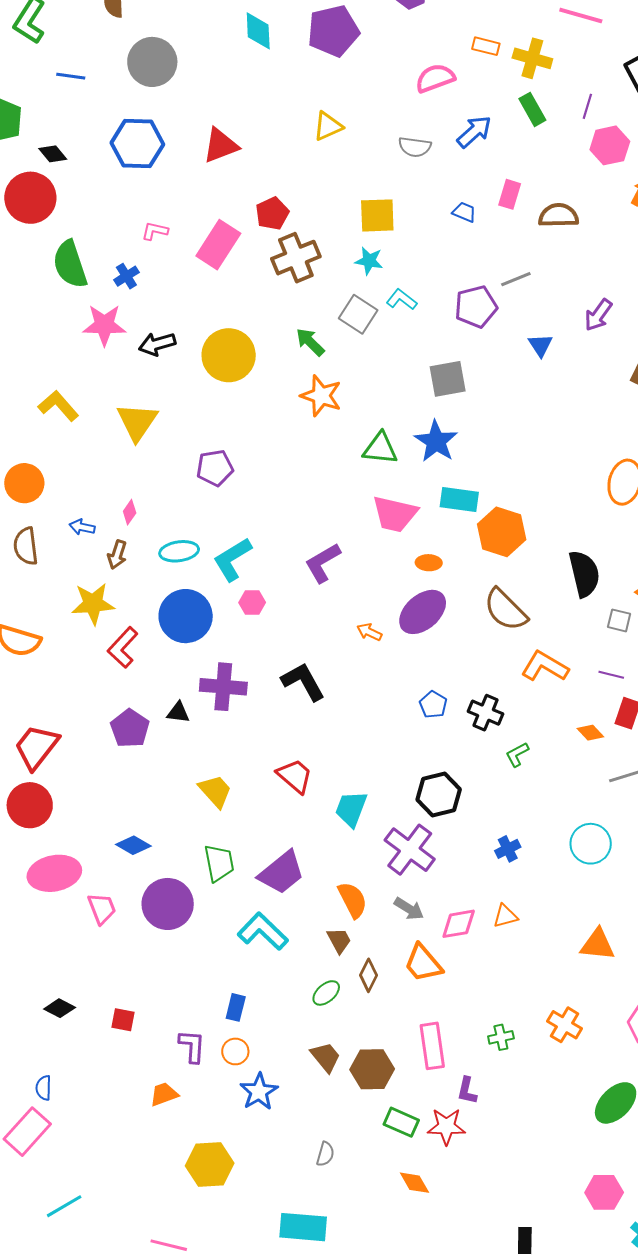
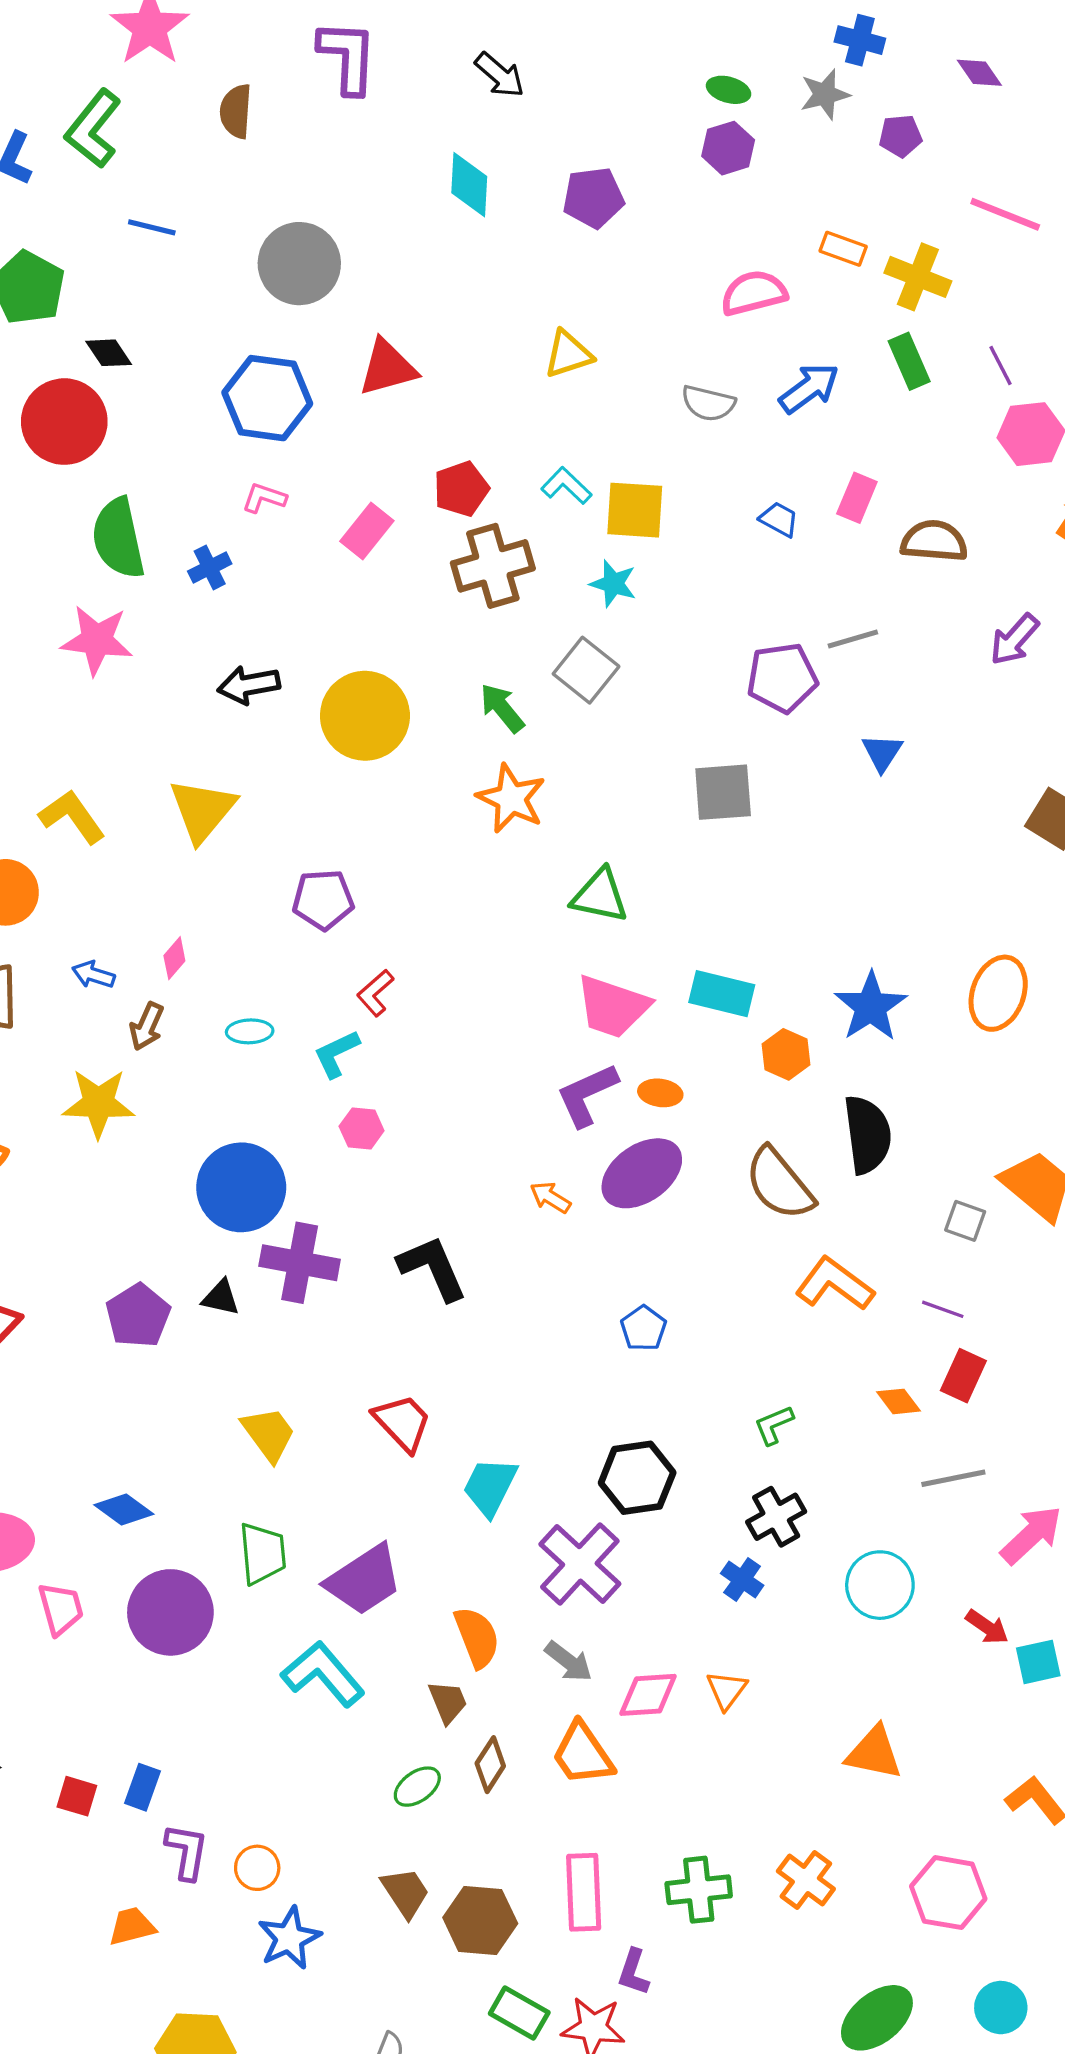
purple pentagon: (333, 31) -> (593, 198), size x0.7
gray circle: (152, 62) -> (299, 264), moved
purple line: (587, 106) -> (1000, 366), turned -50
blue hexagon: (137, 144) -> (267, 398), moved
pink rectangle: (218, 245) -> (367, 531), size x0.7
cyan L-shape: (402, 300) -> (566, 486), moved
purple arrow: (598, 315) -> (1014, 640), moved
pink star: (104, 325) -> (97, 640), moved
yellow L-shape: (58, 406) -> (72, 817), moved
blue star: (436, 441) -> (871, 1007), moved
orange hexagon: (502, 532) -> (786, 1054), size x0.6
cyan ellipse: (179, 551) -> (250, 1031), size x0.7
cyan L-shape: (232, 559) -> (336, 1054), size x0.7
purple L-shape: (323, 563) -> (587, 1095), moved
black semicircle: (584, 574) -> (867, 1135), moved
blue circle: (186, 616) -> (241, 1187), moved
red L-shape: (123, 648) -> (375, 993), moved, size x0.7
black cross: (486, 713) -> (776, 1517), moved, turned 32
blue cross: (508, 849) -> (742, 1579), turned -35
orange triangle: (505, 916) -> (727, 1690), turned -44
blue rectangle: (236, 1007) -> (142, 1787), moved
green cross: (501, 1037) -> (699, 1890), size x1.5

